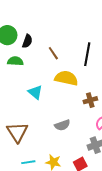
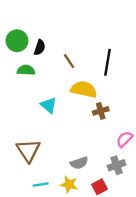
brown cross: (90, 100) -> (101, 111), moved
gray semicircle: (62, 125) -> (79, 163), moved

